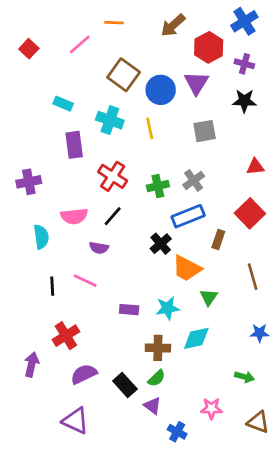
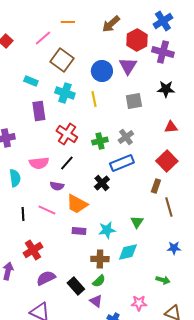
purple cross: (244, 64) -> (163, 52), size x1.5
brown square: (124, 75) -> (62, 60), moved
black star: (244, 101) -> (166, 89), moved
brown rectangle: (218, 240) -> (156, 186), moved
orange trapezoid: (187, 268) -> (77, 204), moved

